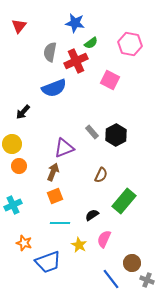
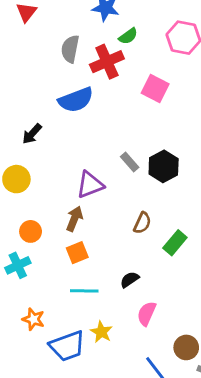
orange circle: (19, 166) -> (31, 231), moved
green rectangle: (124, 201) -> (175, 243), moved, size x0.7
yellow star: (79, 245) -> (101, 332), moved

